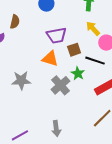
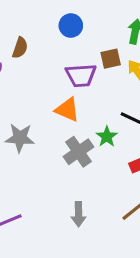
brown square: (74, 50) -> (111, 59), moved
gray arrow: (56, 129) -> (79, 214), moved

